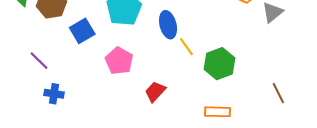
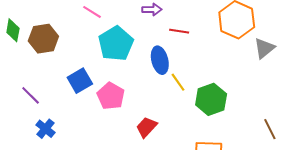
blue square: (82, 31) -> (80, 81), moved
blue cross: (54, 94) -> (45, 129), turned 30

